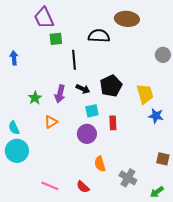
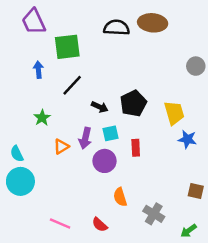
purple trapezoid: (44, 18) -> (34, 22), moved
black semicircle: (99, 36) -> (117, 28), moved
green square: (56, 39) -> (67, 47), size x1.6
blue arrow: (14, 58) -> (38, 70), moved
black line: (74, 60) -> (72, 85), moved, turned 48
purple arrow: (60, 94) -> (85, 138), moved

